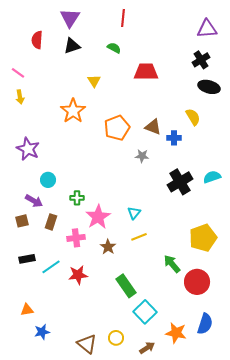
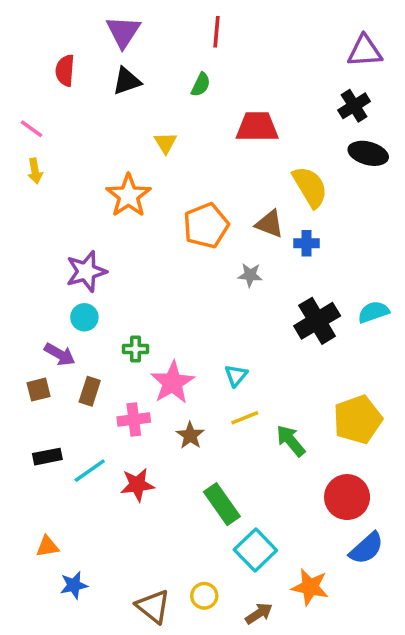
green semicircle: (114, 48) -> (201, 85), turned 88
yellow semicircle: (193, 117) -> (310, 187), moved, size x1.4
purple star: (28, 149) -> (86, 271), moved, turned 30
green arrow: (172, 264) -> (291, 441), moved
blue semicircle: (205, 324) -> (366, 548), moved, turned 30

